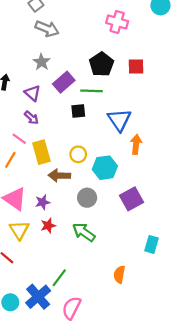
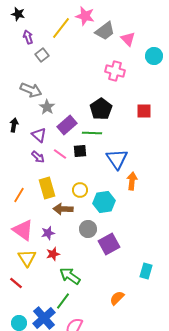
gray arrow: (47, 29) -> (31, 90), moved
red square: (136, 66) -> (144, 111), moved
pink line: (19, 139) -> (60, 154), moved
purple square: (132, 199) -> (109, 244), moved
green arrow: (84, 232) -> (70, 276), moved
orange semicircle: (119, 274) -> (117, 298), turned 35

